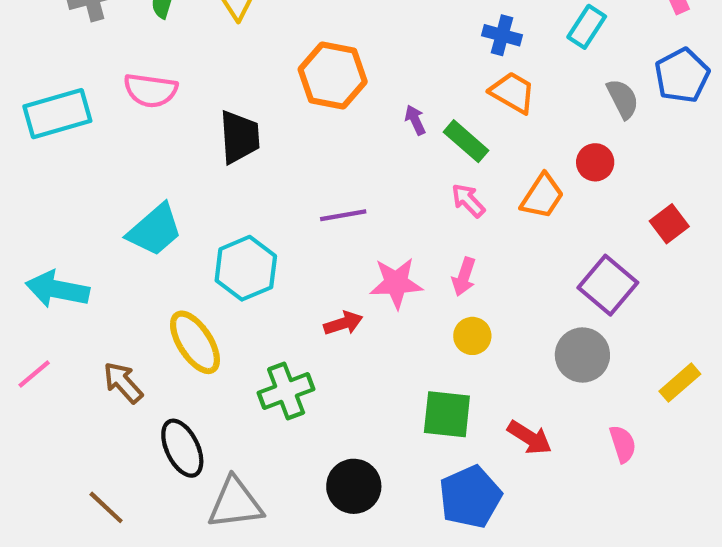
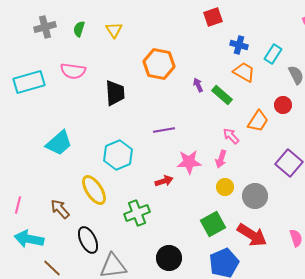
cyan rectangle: (587, 27) -> (273, 54), moved
pink arrow: (468, 200) -> (231, 136), moved
cyan trapezoid: (155, 230) -> (59, 143), moved
cyan arrow: (57, 289) -> (29, 239), moved
gray circle: (582, 355) -> (255, 196), moved
pink line: (34, 374) -> (18, 205), turned -36
green square: (447, 414) -> (213, 224), turned -35
red arrow: (530, 438) -> (252, 235), size x1.4

